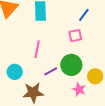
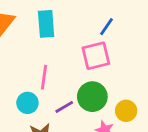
pink square: (75, 36) -> (96, 56), size x1.5
cyan circle: (15, 72) -> (27, 103), moved

